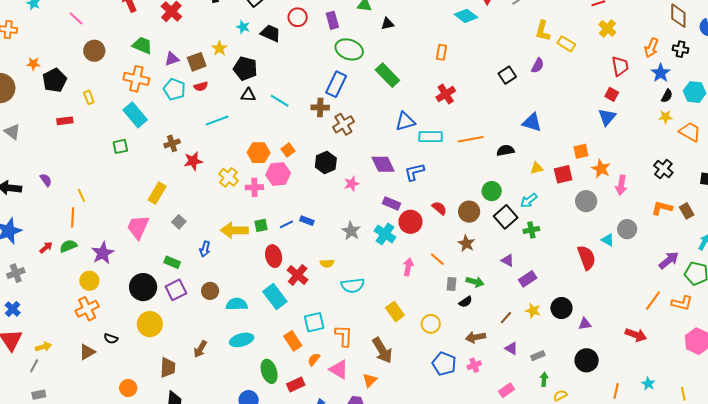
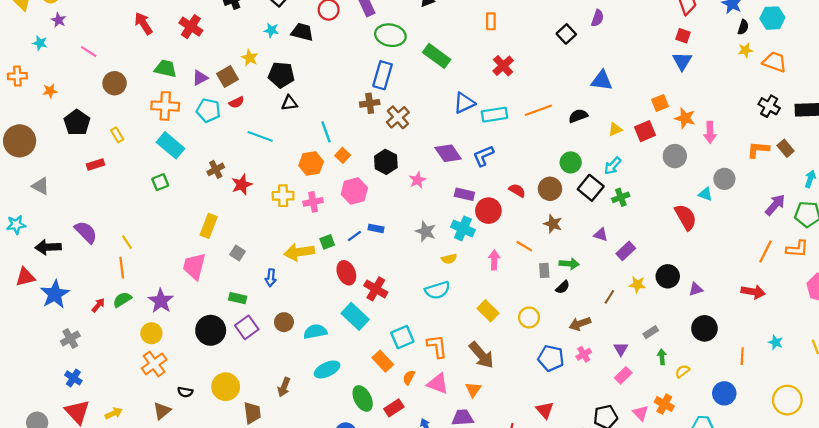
orange star: (33, 64) -> (50, 91), moved
cyan line: (280, 101) -> (326, 132), moved, turned 48
cyan line: (217, 121) -> (260, 136), turned 50
black cross: (663, 169) -> (769, 106), moved
pink hexagon: (278, 174) -> (354, 191), moved
yellow cross: (228, 177) -> (283, 196), turned -30
purple semicircle: (46, 180) -> (86, 232), size x1.6
yellow semicircle: (327, 263) -> (449, 259), moved
yellow circle: (150, 324) -> (226, 387), moved
purple triangle: (511, 348) -> (621, 349), moved, turned 40

